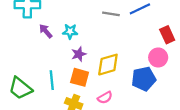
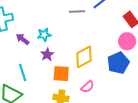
purple star: (79, 54) -> (47, 54), moved
cyan line: (52, 80) -> (23, 72), moved

